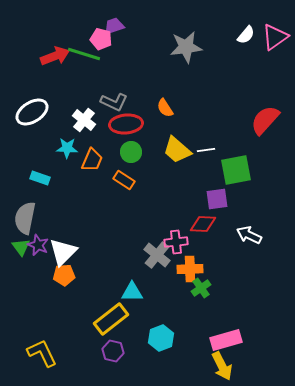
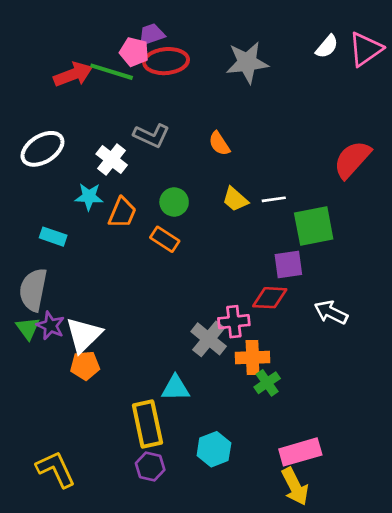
red ellipse: (126, 124) -> (166, 61), moved
yellow trapezoid: (177, 150) -> (235, 199), size x0.7
yellow rectangle: (111, 319) -> (147, 424), turned -64

